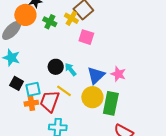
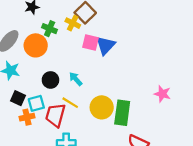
orange circle: (25, 15) -> (36, 45), moved
black circle: (56, 67) -> (50, 80), moved
pink star: (118, 74) -> (162, 94), moved
blue triangle: (96, 75) -> (106, 45), moved
orange cross: (31, 103) -> (27, 117), moved

